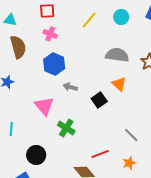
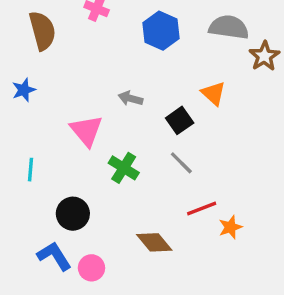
gray semicircle: (117, 55) -> (229, 27), moved
blue hexagon: (54, 64) -> (161, 31), moved
gray line: (131, 135) -> (181, 163), moved
red line: (100, 154) -> (202, 209), moved

